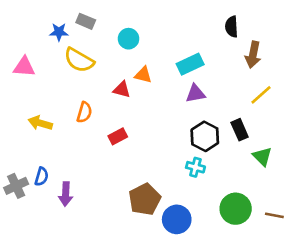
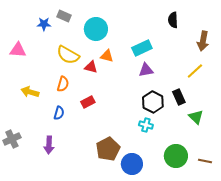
cyan circle: (129, 39) -> (96, 29), size x1.5
brown arrow: (253, 55) -> (203, 41), moved
yellow semicircle: (79, 60) -> (68, 55), moved
blue semicircle: (42, 177) -> (59, 113), moved

